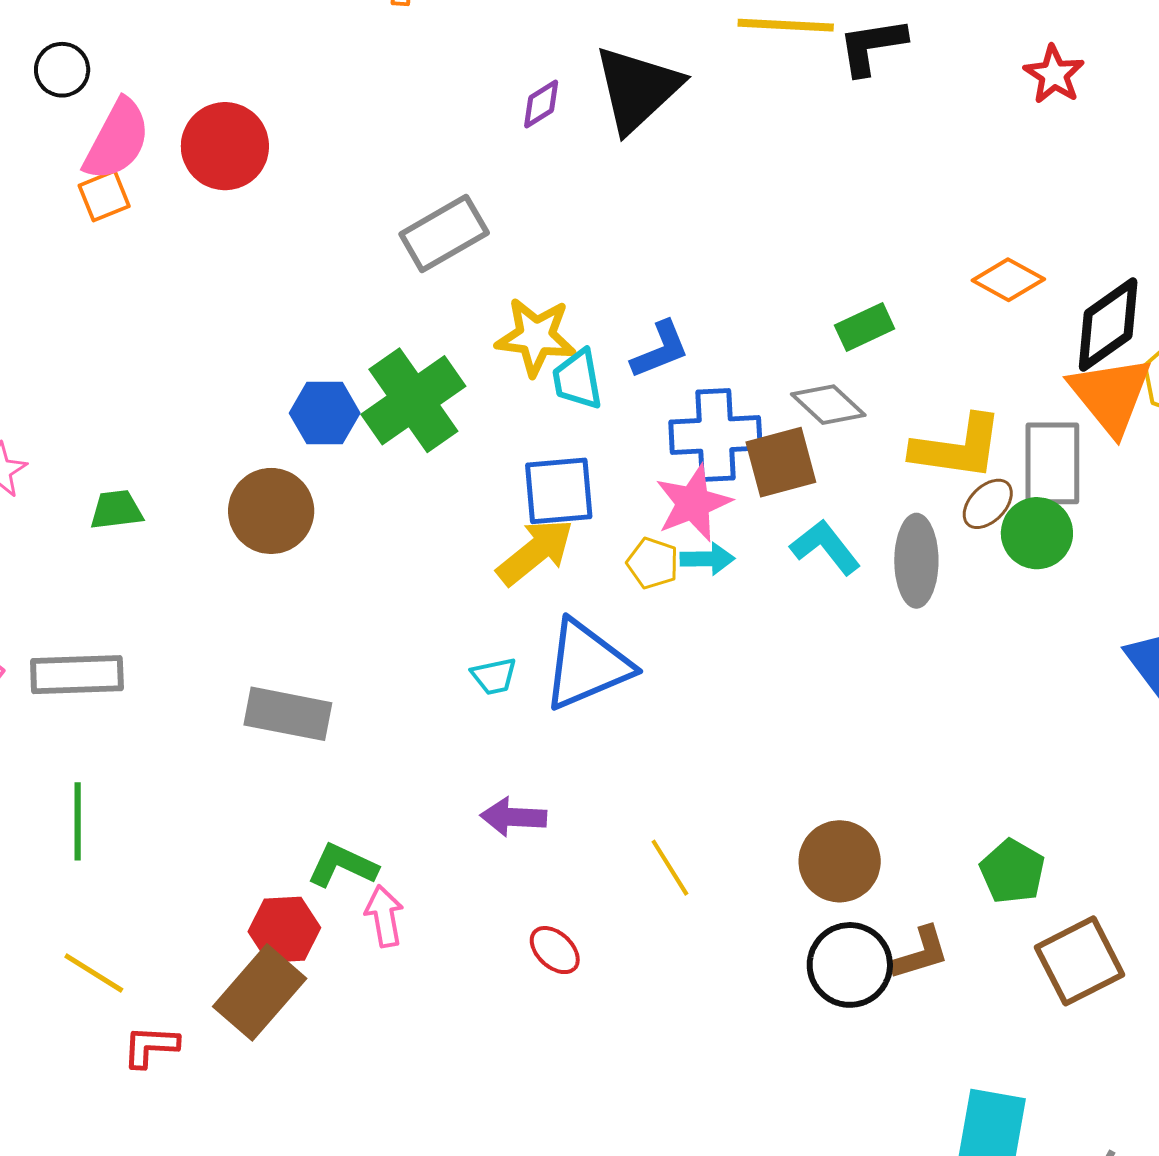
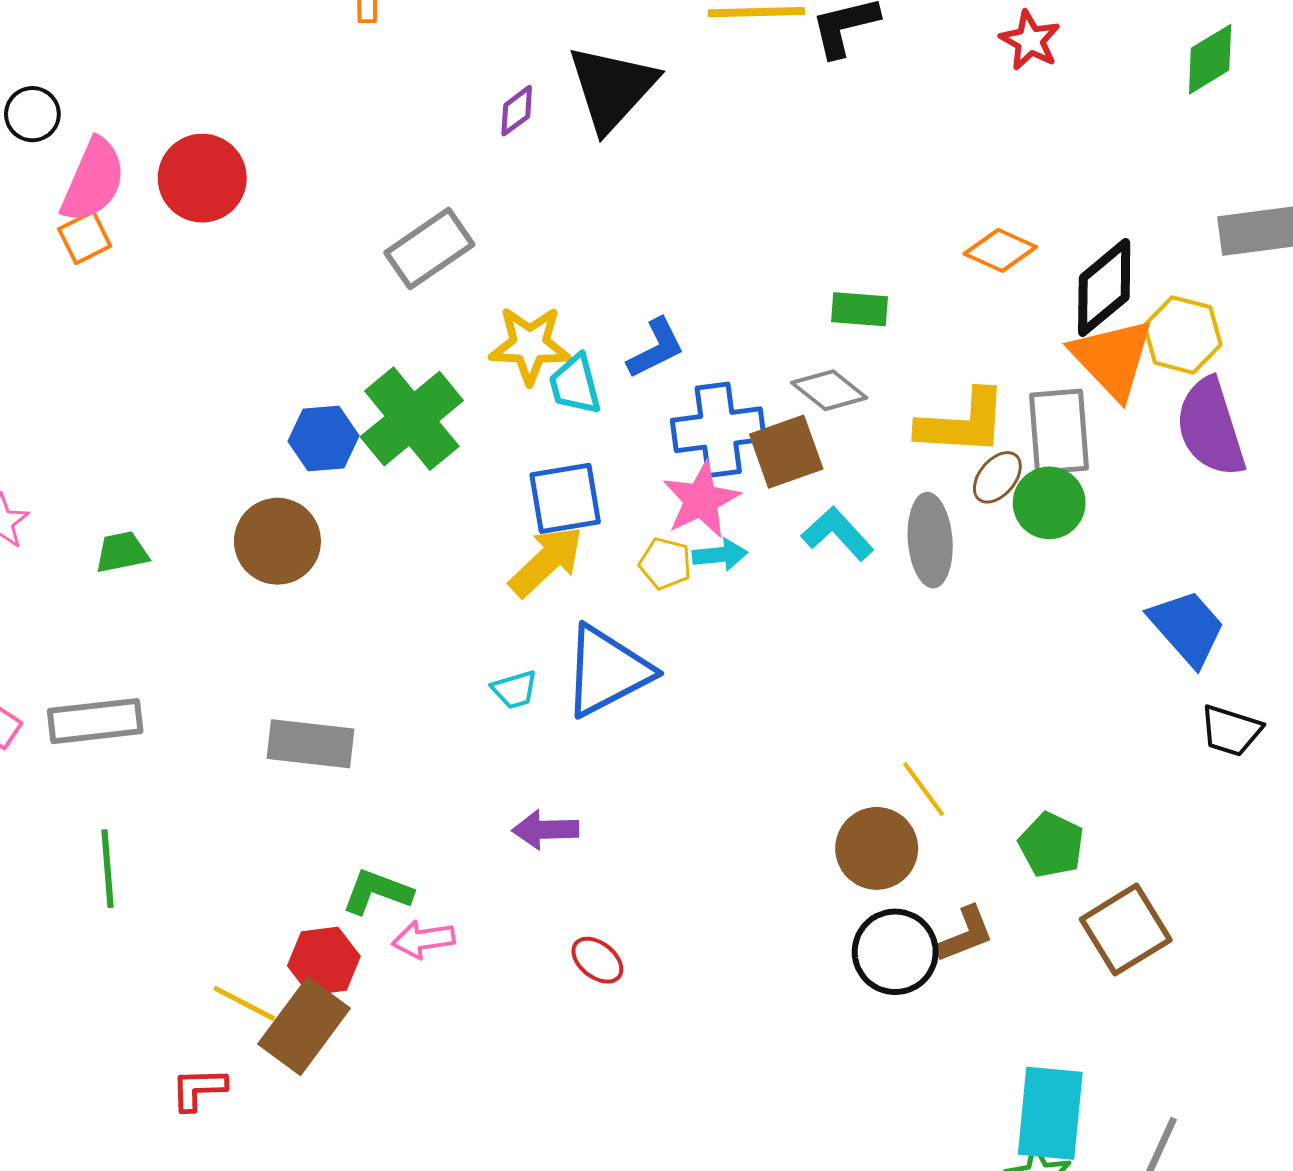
green rectangle: (865, 327) -> (860, 309), turned 34
yellow line: (670, 868) -> (924, 789), moved
pink arrow: (384, 916) -> (423, 939), turned -84
yellow line: (94, 973) -> (244, 1003), moved

